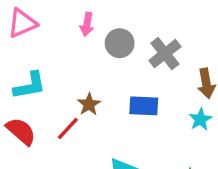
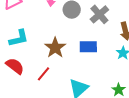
brown star: (89, 104) -> (55, 48), size x1.5
red line: (68, 128) -> (43, 74), moved

